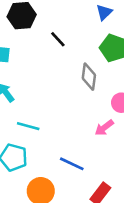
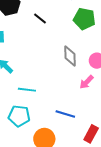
gray diamond: (89, 77) -> (70, 56), moved

